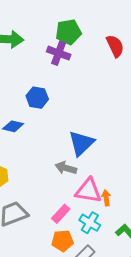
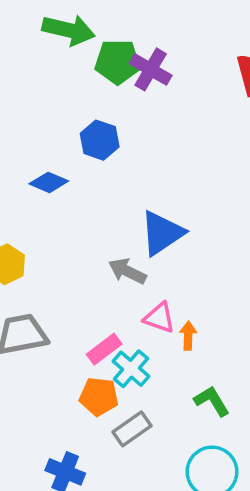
green pentagon: (68, 32) -> (118, 62), moved
pink triangle: (88, 191) -> (159, 318), size x0.7
cyan cross: (90, 223) -> (131, 369), moved

